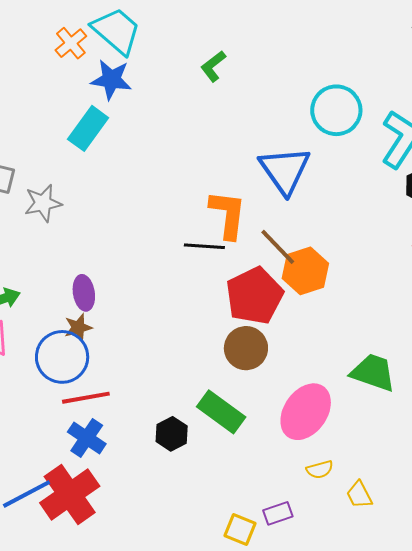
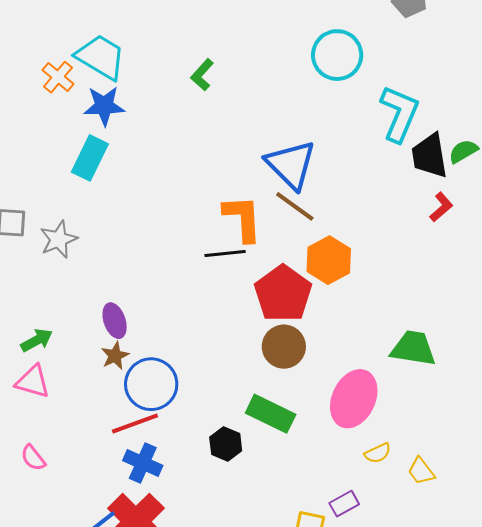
cyan circle: (336, 110) -> (337, 55), moved
brown line: (278, 247) -> (295, 206), moved
blue circle: (62, 357) -> (151, 384), moved

